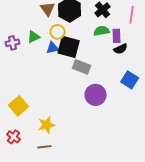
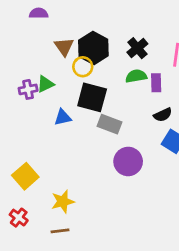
yellow circle: (58, 32) -> (83, 67), moved
purple cross: (13, 43) -> (28, 89), moved
blue triangle: (53, 48) -> (63, 117), moved
black semicircle: (121, 49) -> (163, 115), moved

